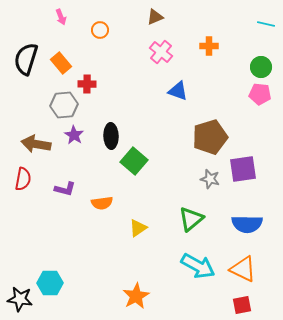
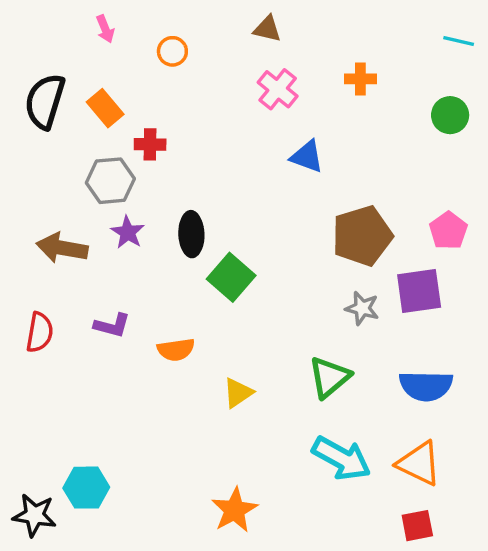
brown triangle: (155, 17) -> (267, 29), turned 36
pink pentagon: (260, 94) -> (448, 231), moved, turned 30
red semicircle: (23, 179) -> (40, 332), moved

